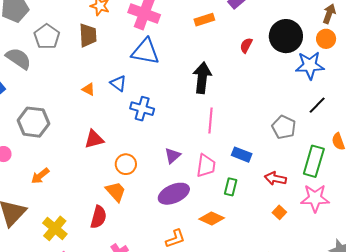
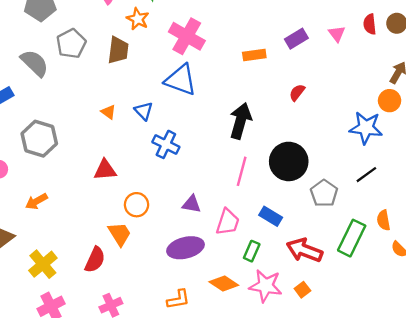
black circle: (286, 36) -> (289, 161), moved
purple triangle: (173, 156) -> (192, 204), turned 42
red arrow: (275, 178) -> (304, 250), size x1.4
pink star: (315, 198) -> (266, 286), moved

